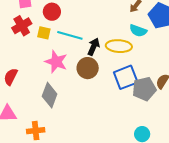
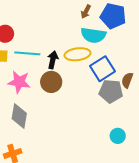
cyan semicircle: (138, 31) -> (93, 35), size x1.4
blue square: (126, 77) -> (102, 69), moved
gray pentagon: (144, 89) -> (111, 91), turned 30

